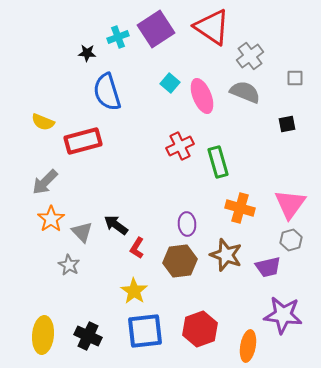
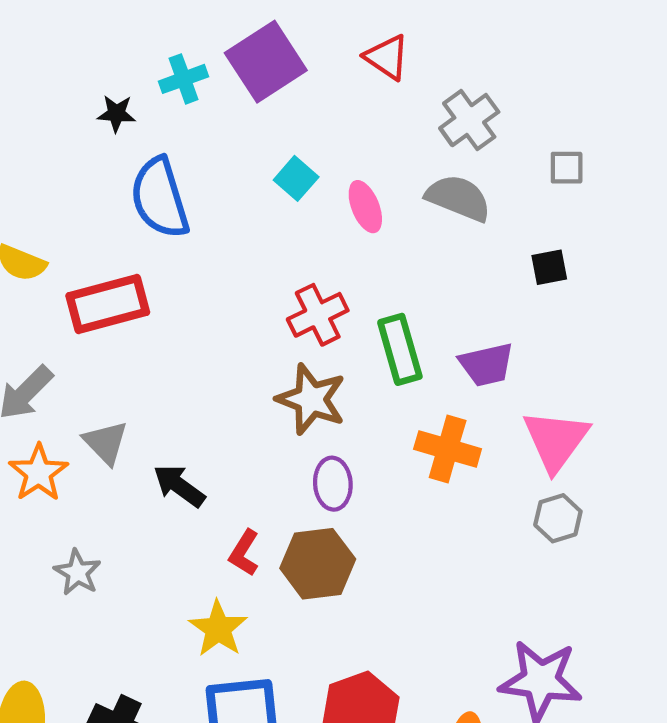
red triangle: (212, 27) -> (387, 57), size x0.6
pink ellipse: (202, 96) -> (365, 207), size x0.7
gray triangle: (82, 232) -> (106, 443), moved
red L-shape: (137, 248) -> (244, 553), moved
brown star: (226, 255) -> (311, 399), moved
purple trapezoid: (268, 267) -> (487, 365), moved

